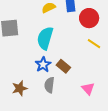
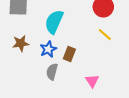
brown rectangle: (63, 66) -> (69, 54), turned 64
brown star: (20, 88) -> (21, 43), moved

